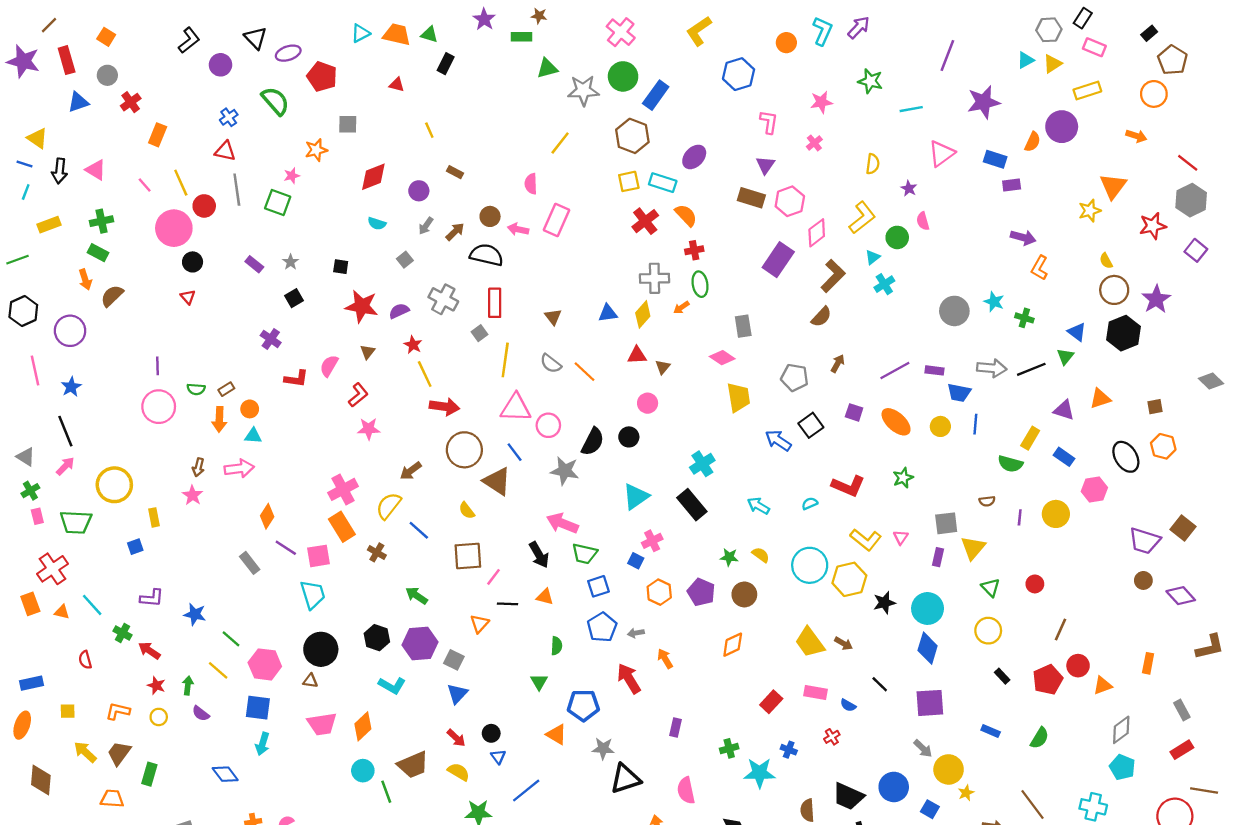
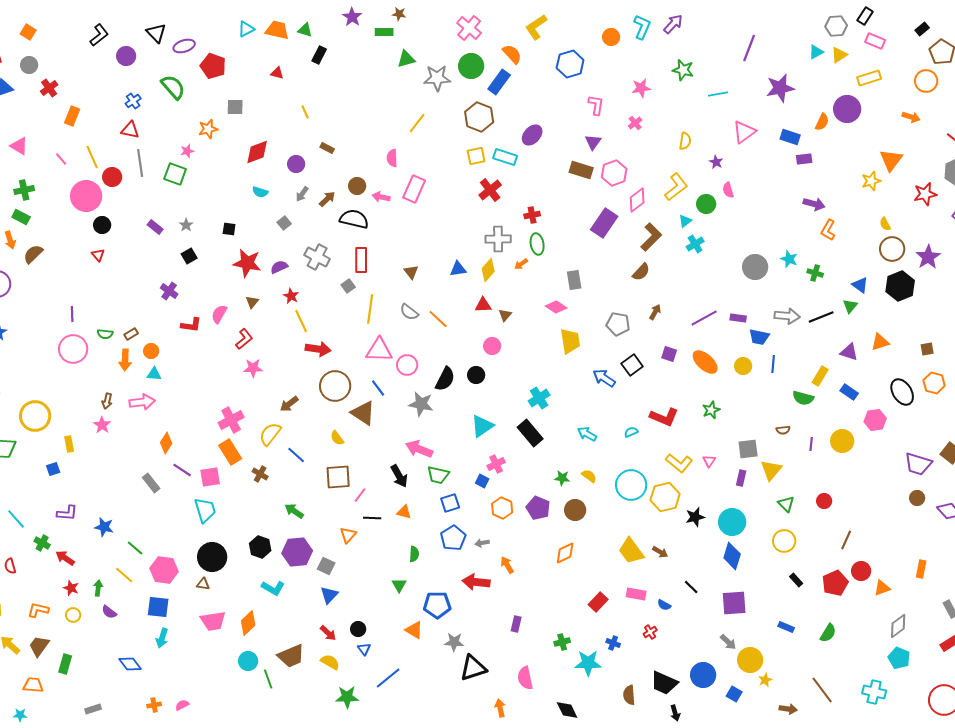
orange semicircle: (686, 215) -> (512, 54), moved
red arrow: (629, 678) -> (476, 582), turned -52

